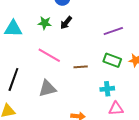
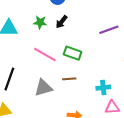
green rectangle: (112, 60) -> (73, 53), moved
brown line: (81, 67) -> (69, 79), moved

